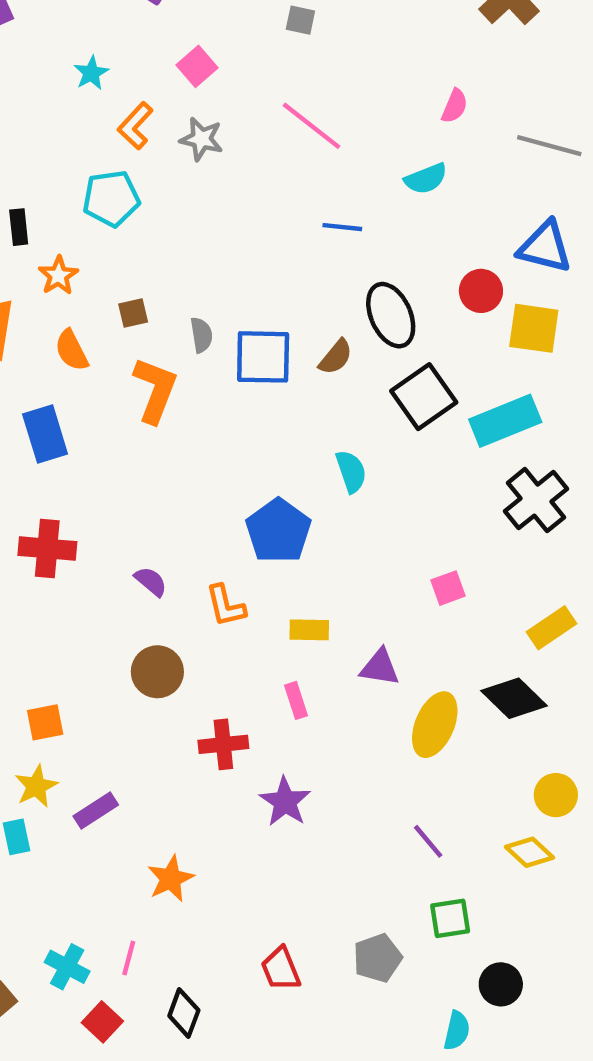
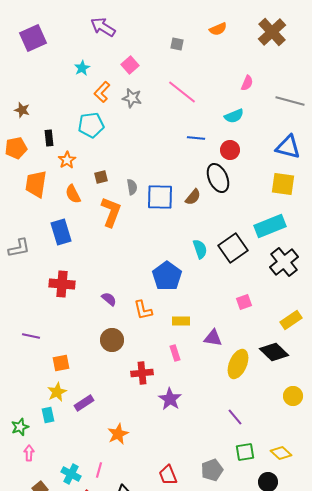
red circle: (481, 291) -> (230, 150), moved
black square: (424, 397) -> (233, 248), moved
yellow diamond: (529, 852) -> (281, 453), moved

